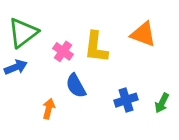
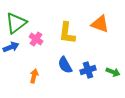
pink cross: (63, 51) -> (36, 39), moved
blue semicircle: (76, 86) -> (65, 65), moved
green arrow: (162, 103) -> (113, 72), turned -96

